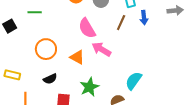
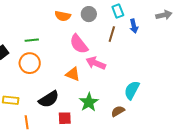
green line: (35, 12) -> (32, 40), moved
orange circle: (46, 49) -> (30, 63), moved
black semicircle: (50, 79) -> (49, 99), size x1.5

